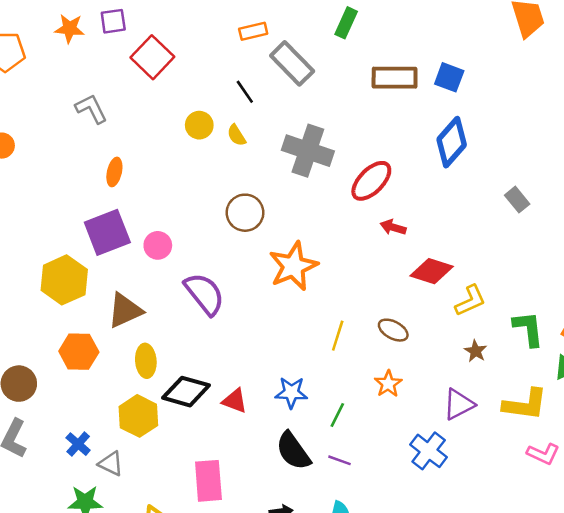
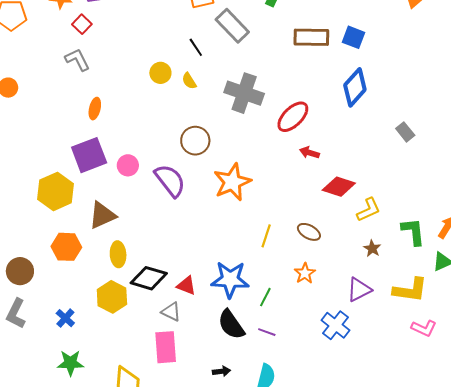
red square: (152, 57) -> (82, 24), moved, size x0.6
purple semicircle: (204, 294) -> (170, 180), moved
blue star: (291, 393) -> (230, 280), size x1.5
gray triangle: (111, 464) -> (171, 312), moved

